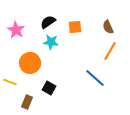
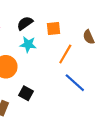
brown semicircle: (108, 27) -> (89, 37), moved
orange line: (110, 51) -> (65, 54), moved

